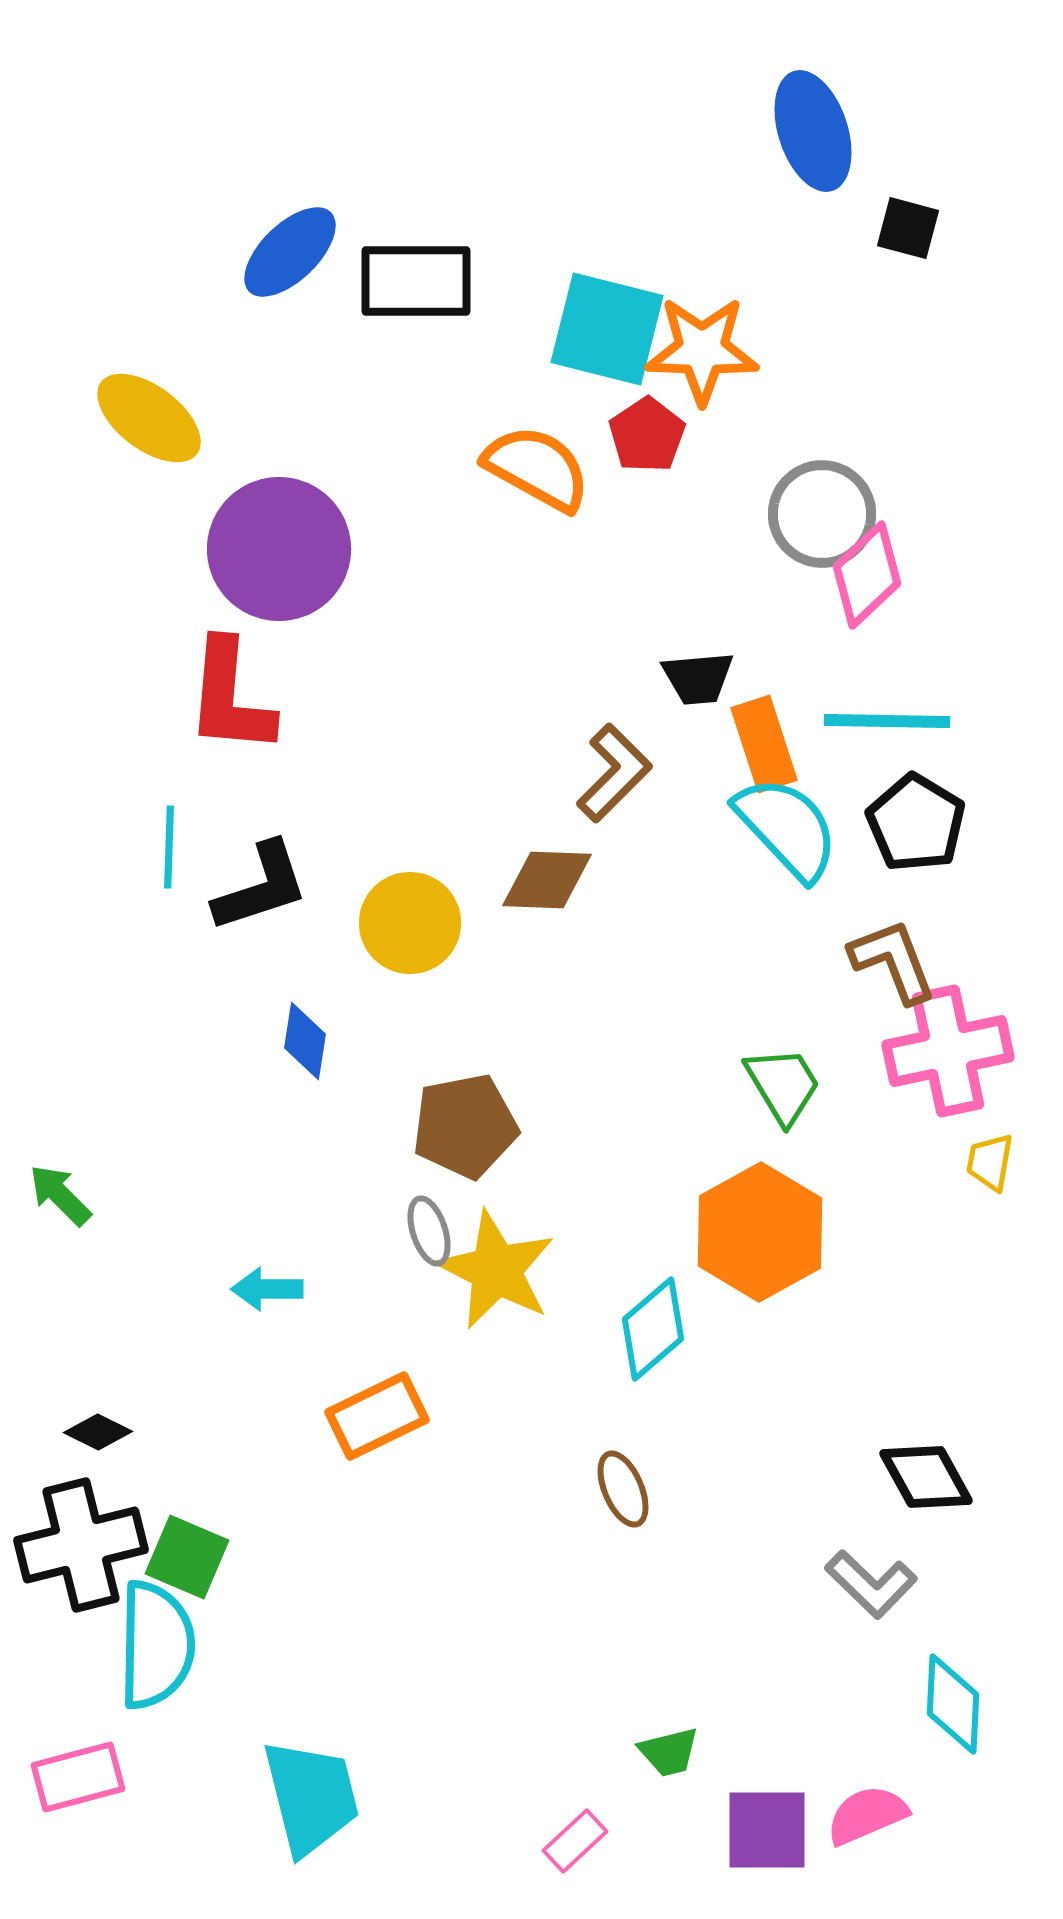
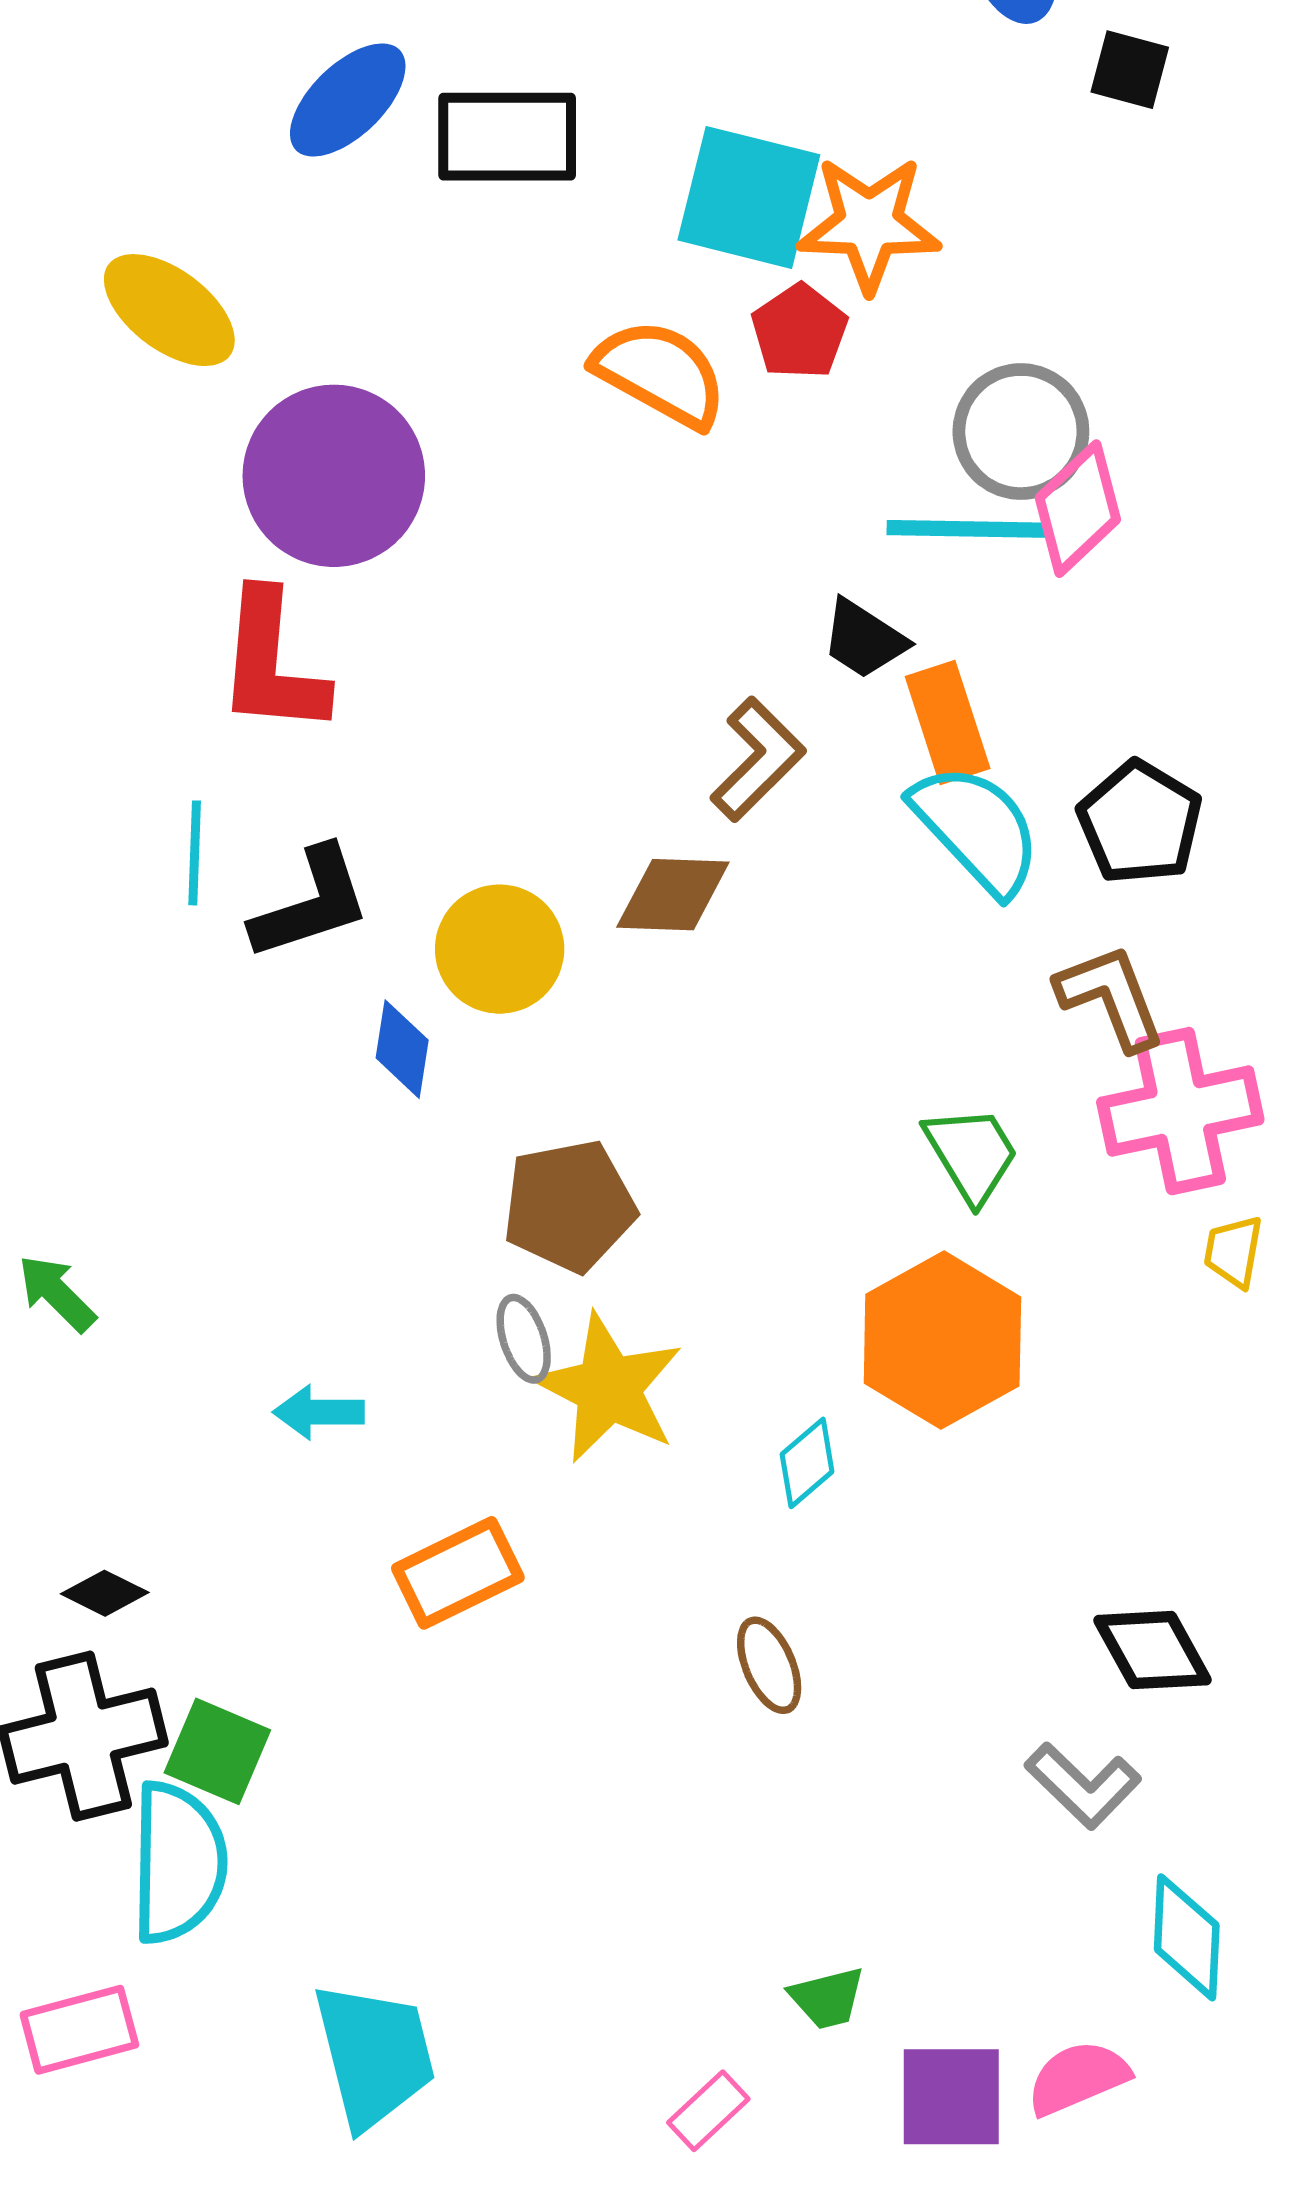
black trapezoid: (698, 678) -> (864, 639), turned 38
cyan line: (887, 721) -> (967, 529), moved
blue diamond: (305, 1041) -> (402, 1049), moved
cyan diamond: (653, 1329) -> (807, 1463), size x0.7

